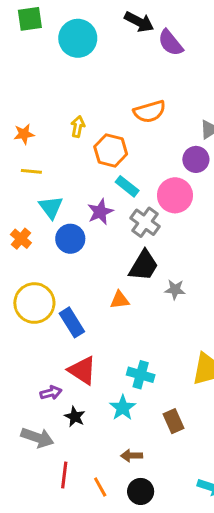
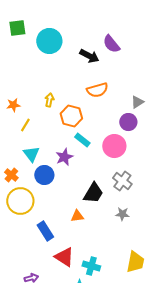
black arrow: (139, 22) -> (89, 56), moved
yellow line: (31, 171) -> (25, 125), moved, turned -64
gray cross: (145, 222) -> (122, 181), moved
gray star: (175, 290) -> (122, 214), moved
yellow circle: (34, 303) -> (20, 201), moved
red triangle: (82, 370) -> (64, 257), moved

